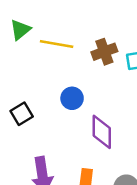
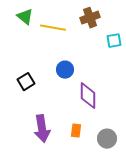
green triangle: (20, 30) -> (25, 17), turned -42
brown cross: (104, 52) -> (90, 18), moved

